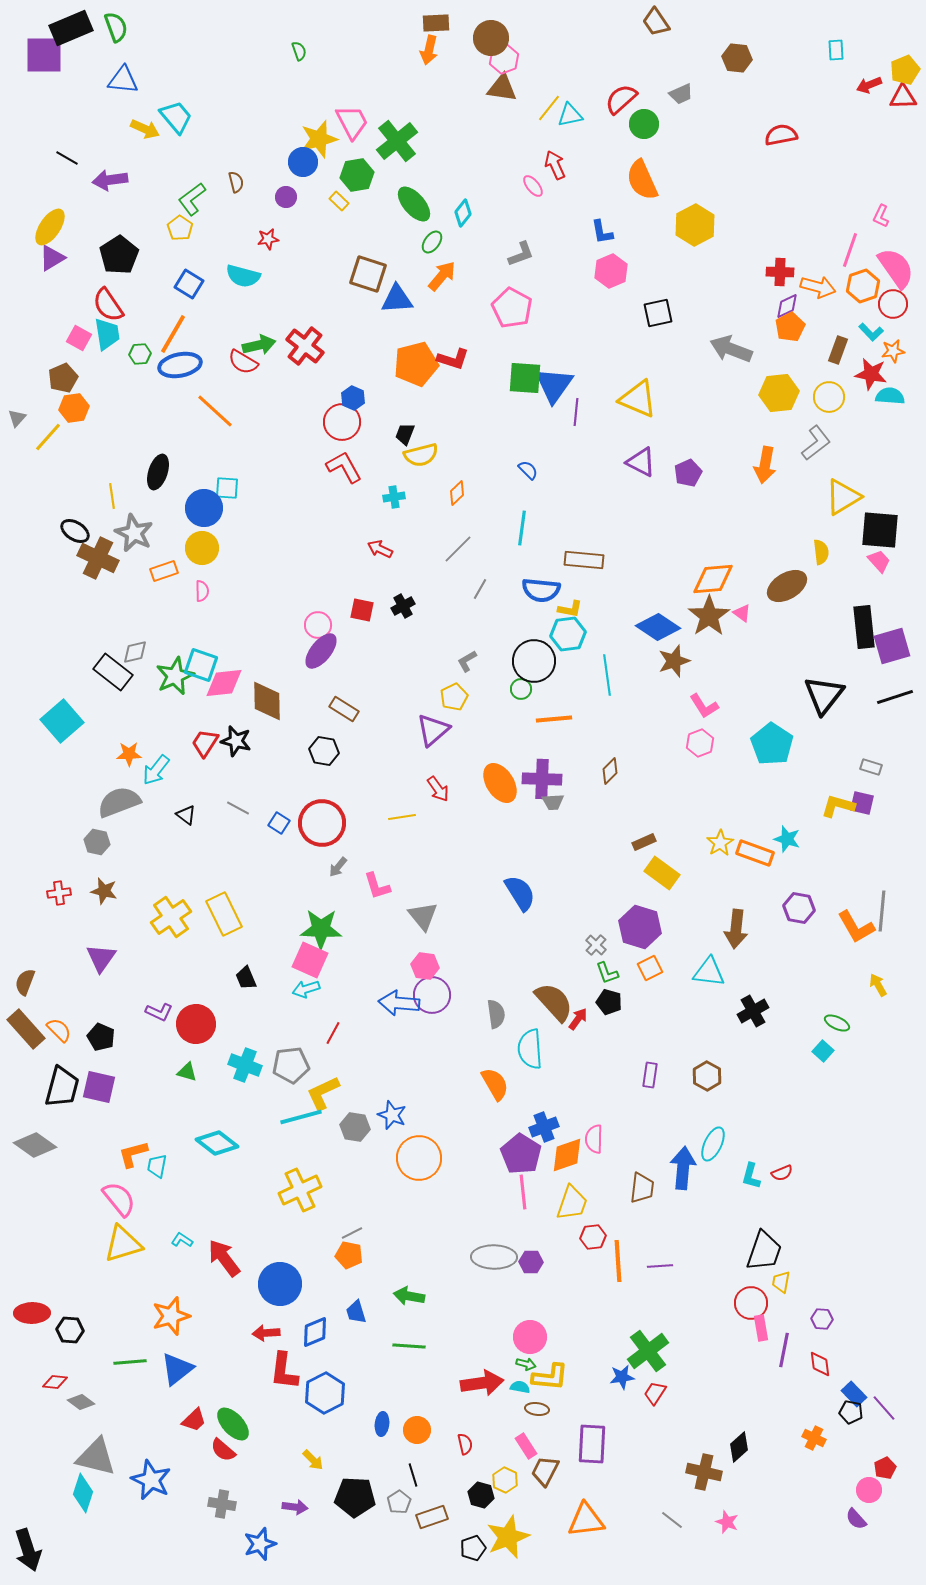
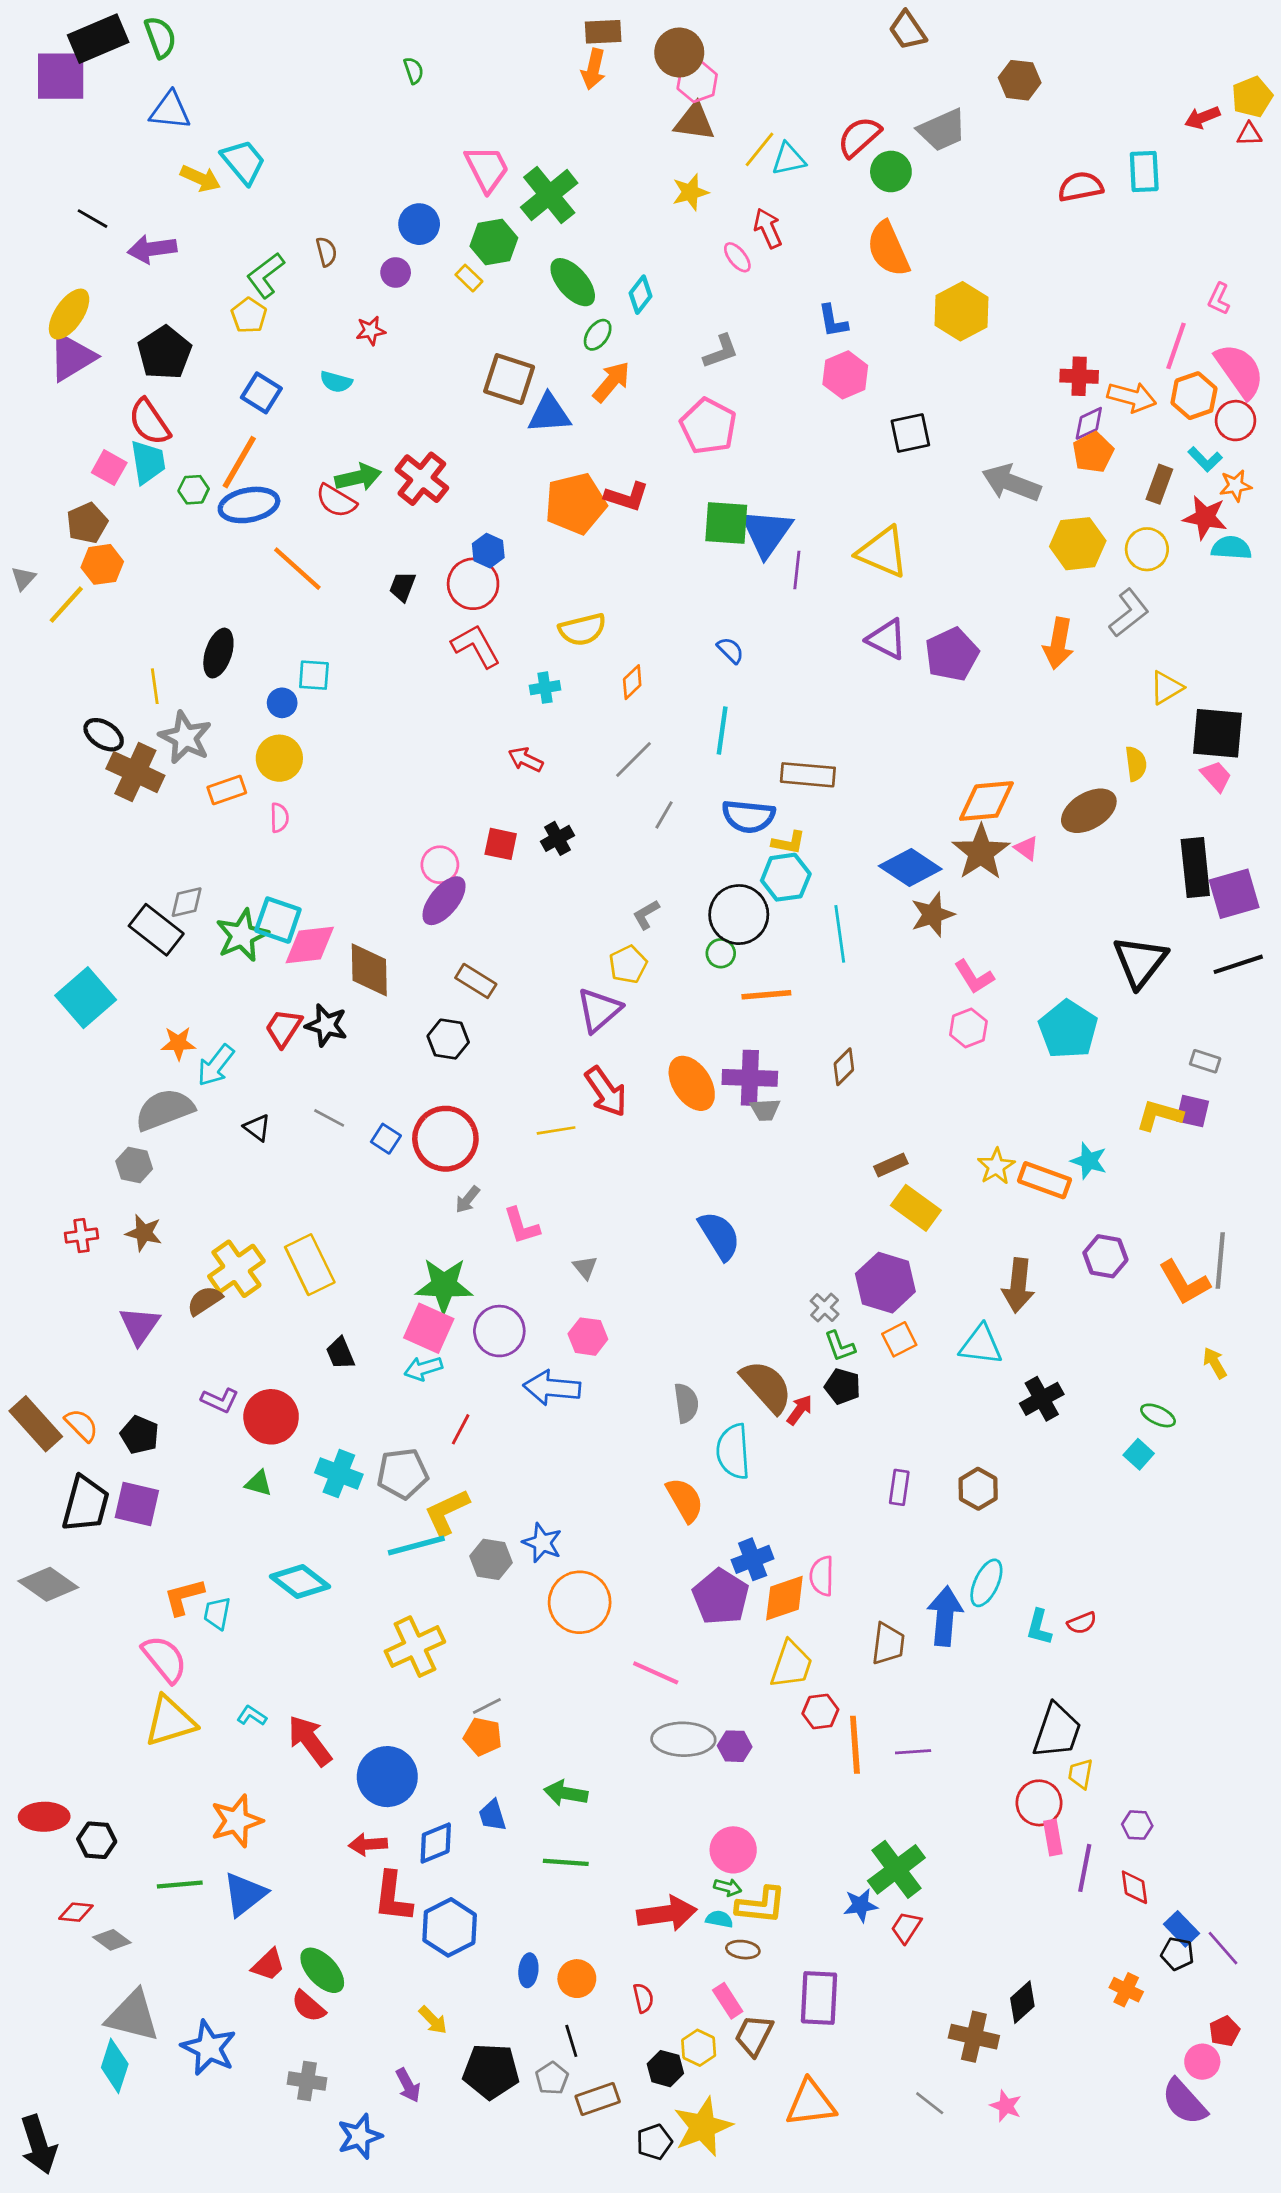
cyan rectangle: (836, 50) -> (1144, 171), moved, size x1.4
gray trapezoid: (681, 94) -> (942, 130), size x1.5
red triangle: (903, 97) -> (1249, 134), size x0.7
yellow star: (319, 139) -> (690, 192), moved, size x0.7
purple triangle: (52, 258) -> (72, 357), size x1.4
cyan semicircle: (243, 276) -> (336, 382), size x0.7
black trapezoid: (405, 434) -> (403, 587), moved
purple pentagon: (688, 473) -> (952, 654), size x1.4
yellow triangle: (843, 497) -> (1166, 688), size x0.7
blue circle: (204, 508) -> (282, 703), size x0.6
red arrow: (438, 789) -> (606, 1092), size x1.4
gray triangle: (423, 916) -> (585, 1267), size x0.6
brown semicircle: (25, 982) -> (205, 1301), moved, turned 36
purple circle: (432, 995) -> (499, 1331), moved
pink line: (523, 1192) -> (656, 1673), moved, turned -60
purple arrow: (295, 1507) -> (408, 2085), turned 55
purple semicircle: (856, 1519) -> (1184, 2102), size x1.6

